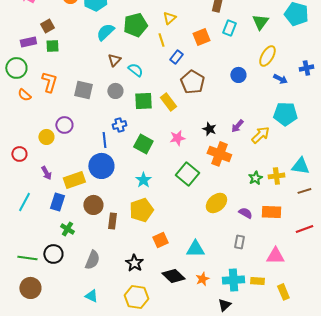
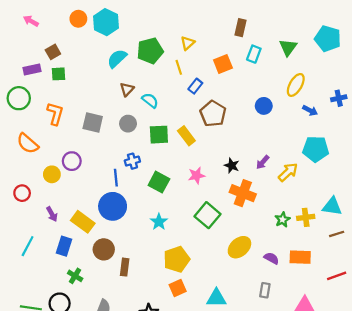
orange semicircle: (24, 95) -> (28, 143), moved, size x1.5
yellow rectangle: (74, 180) -> (83, 222), turned 55
yellow pentagon: (141, 210) -> (177, 259), moved

